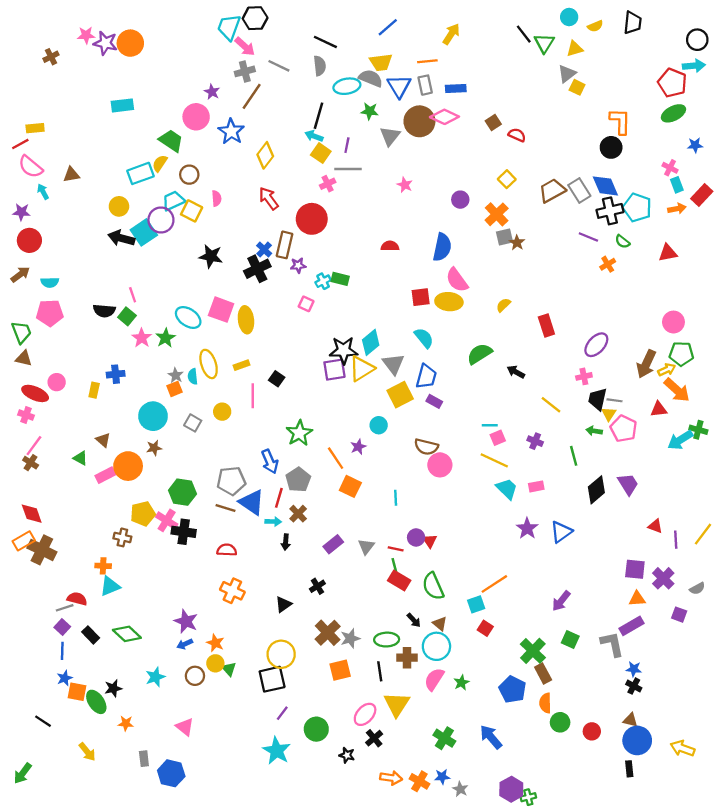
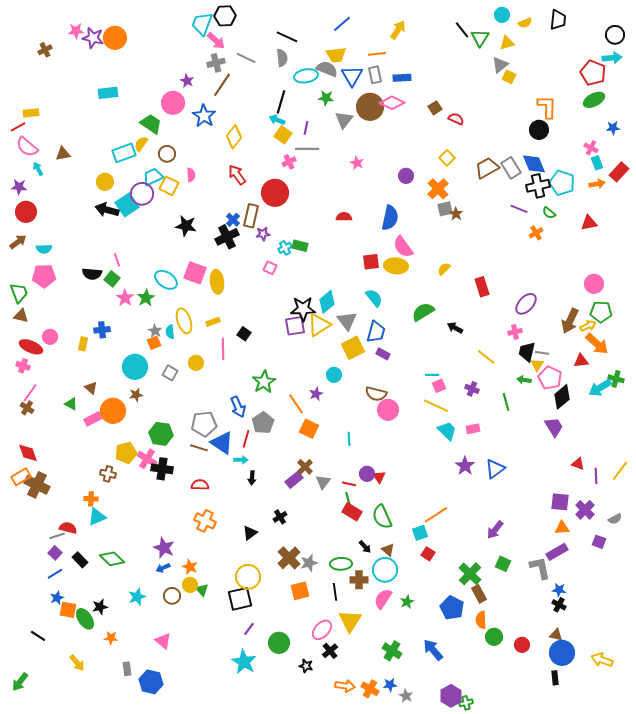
black diamond: (596, 490) -> (562, 397), moved
brown cross: (298, 514) -> (305, 467), moved
blue line: (62, 651) -> (55, 574), turned 56

